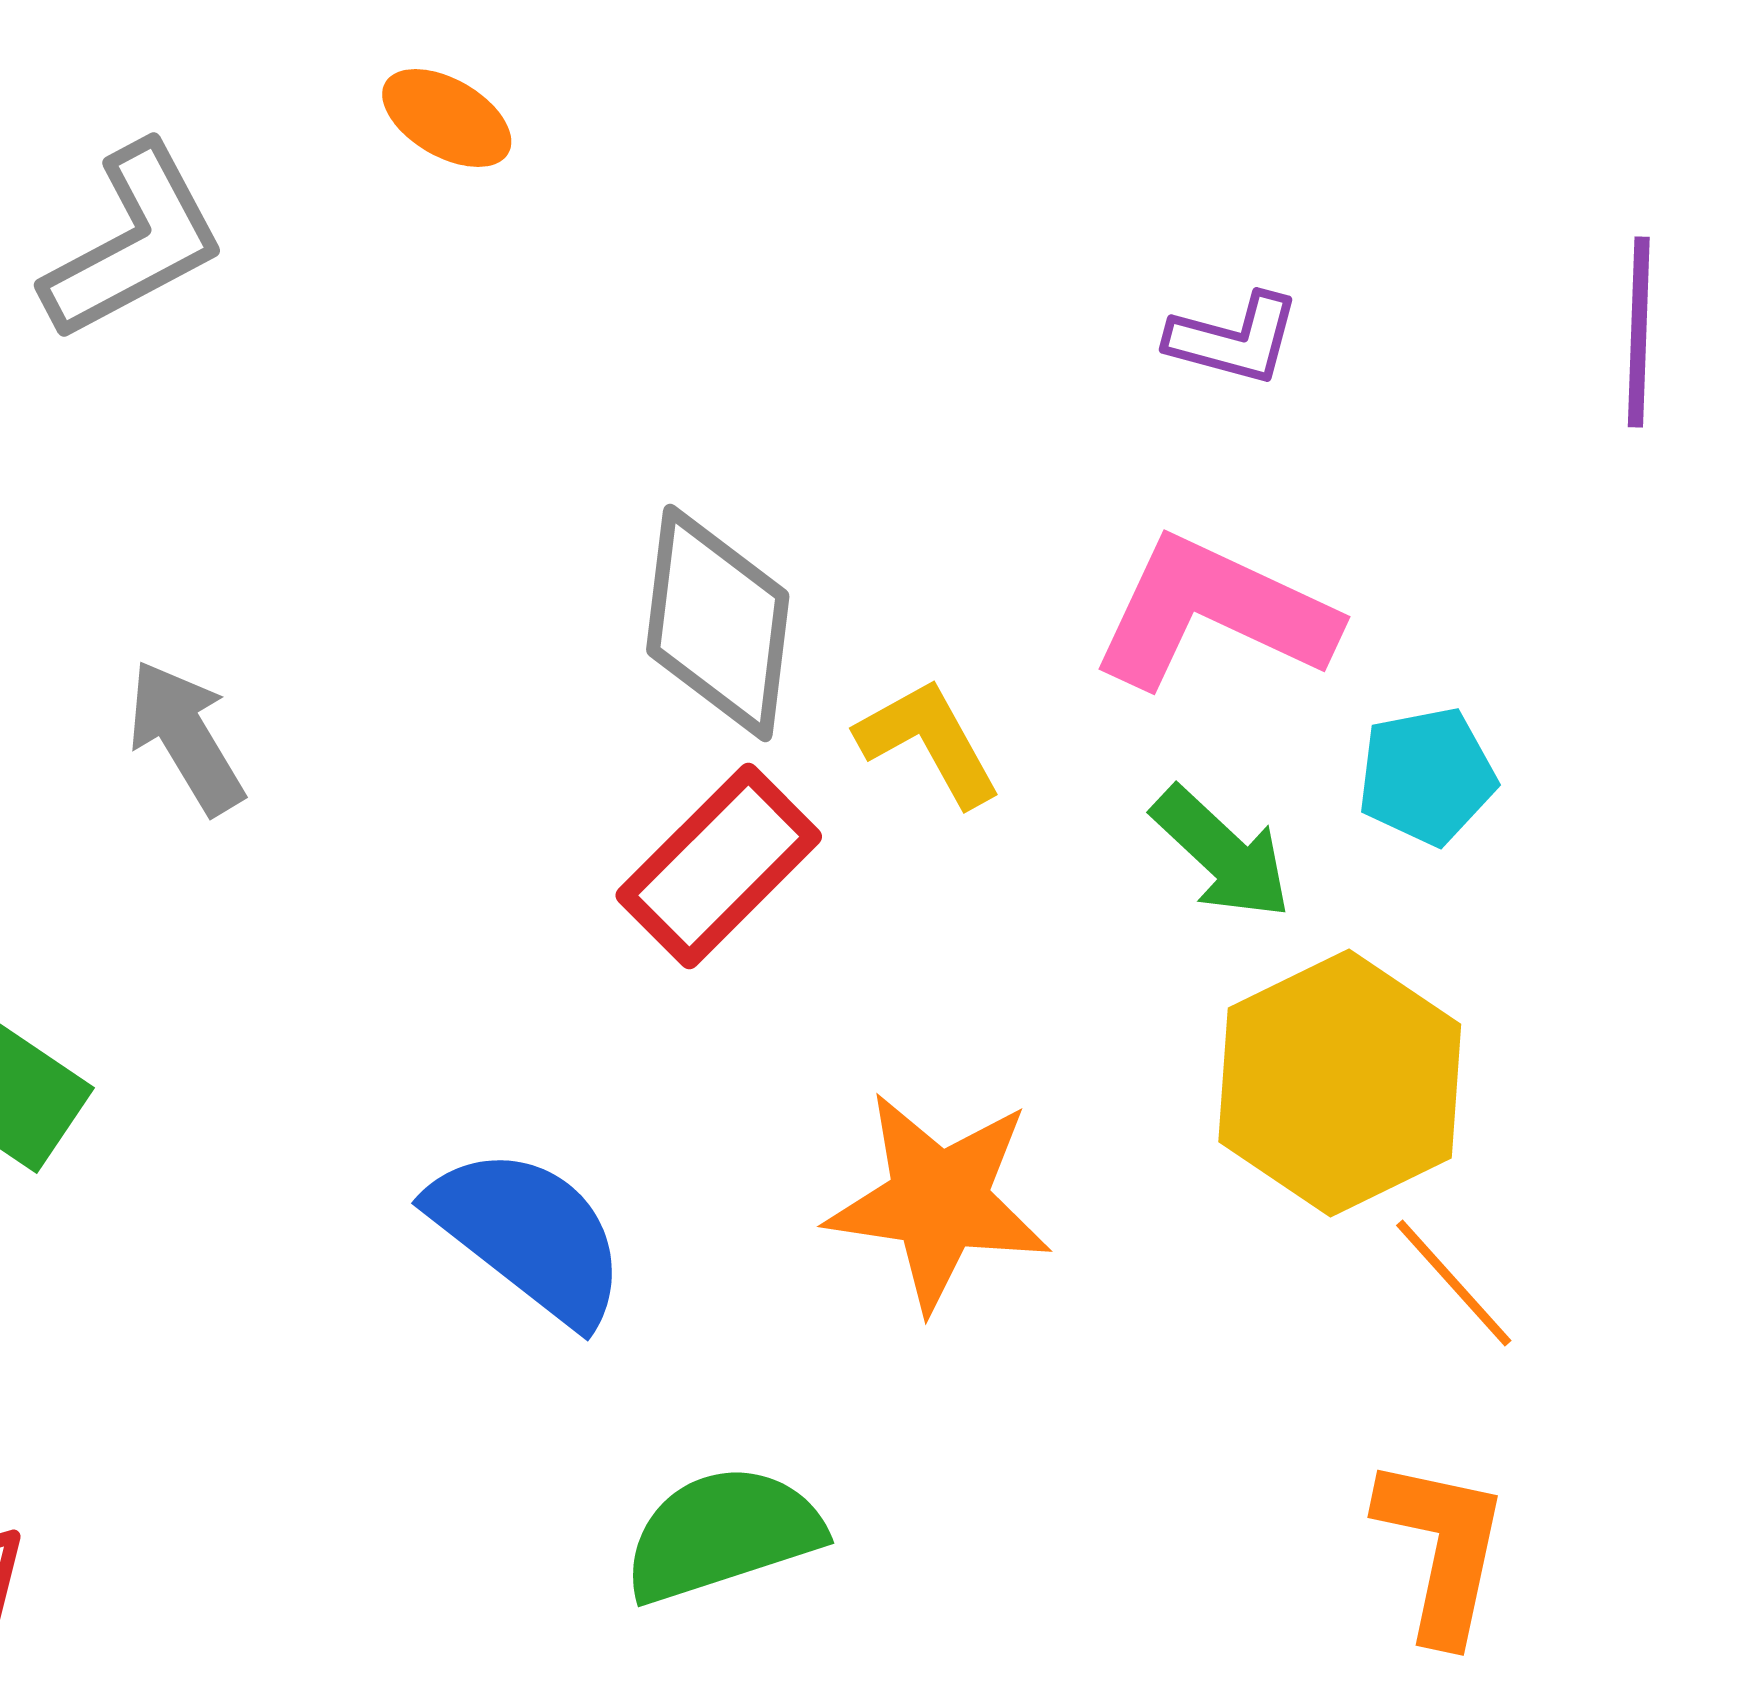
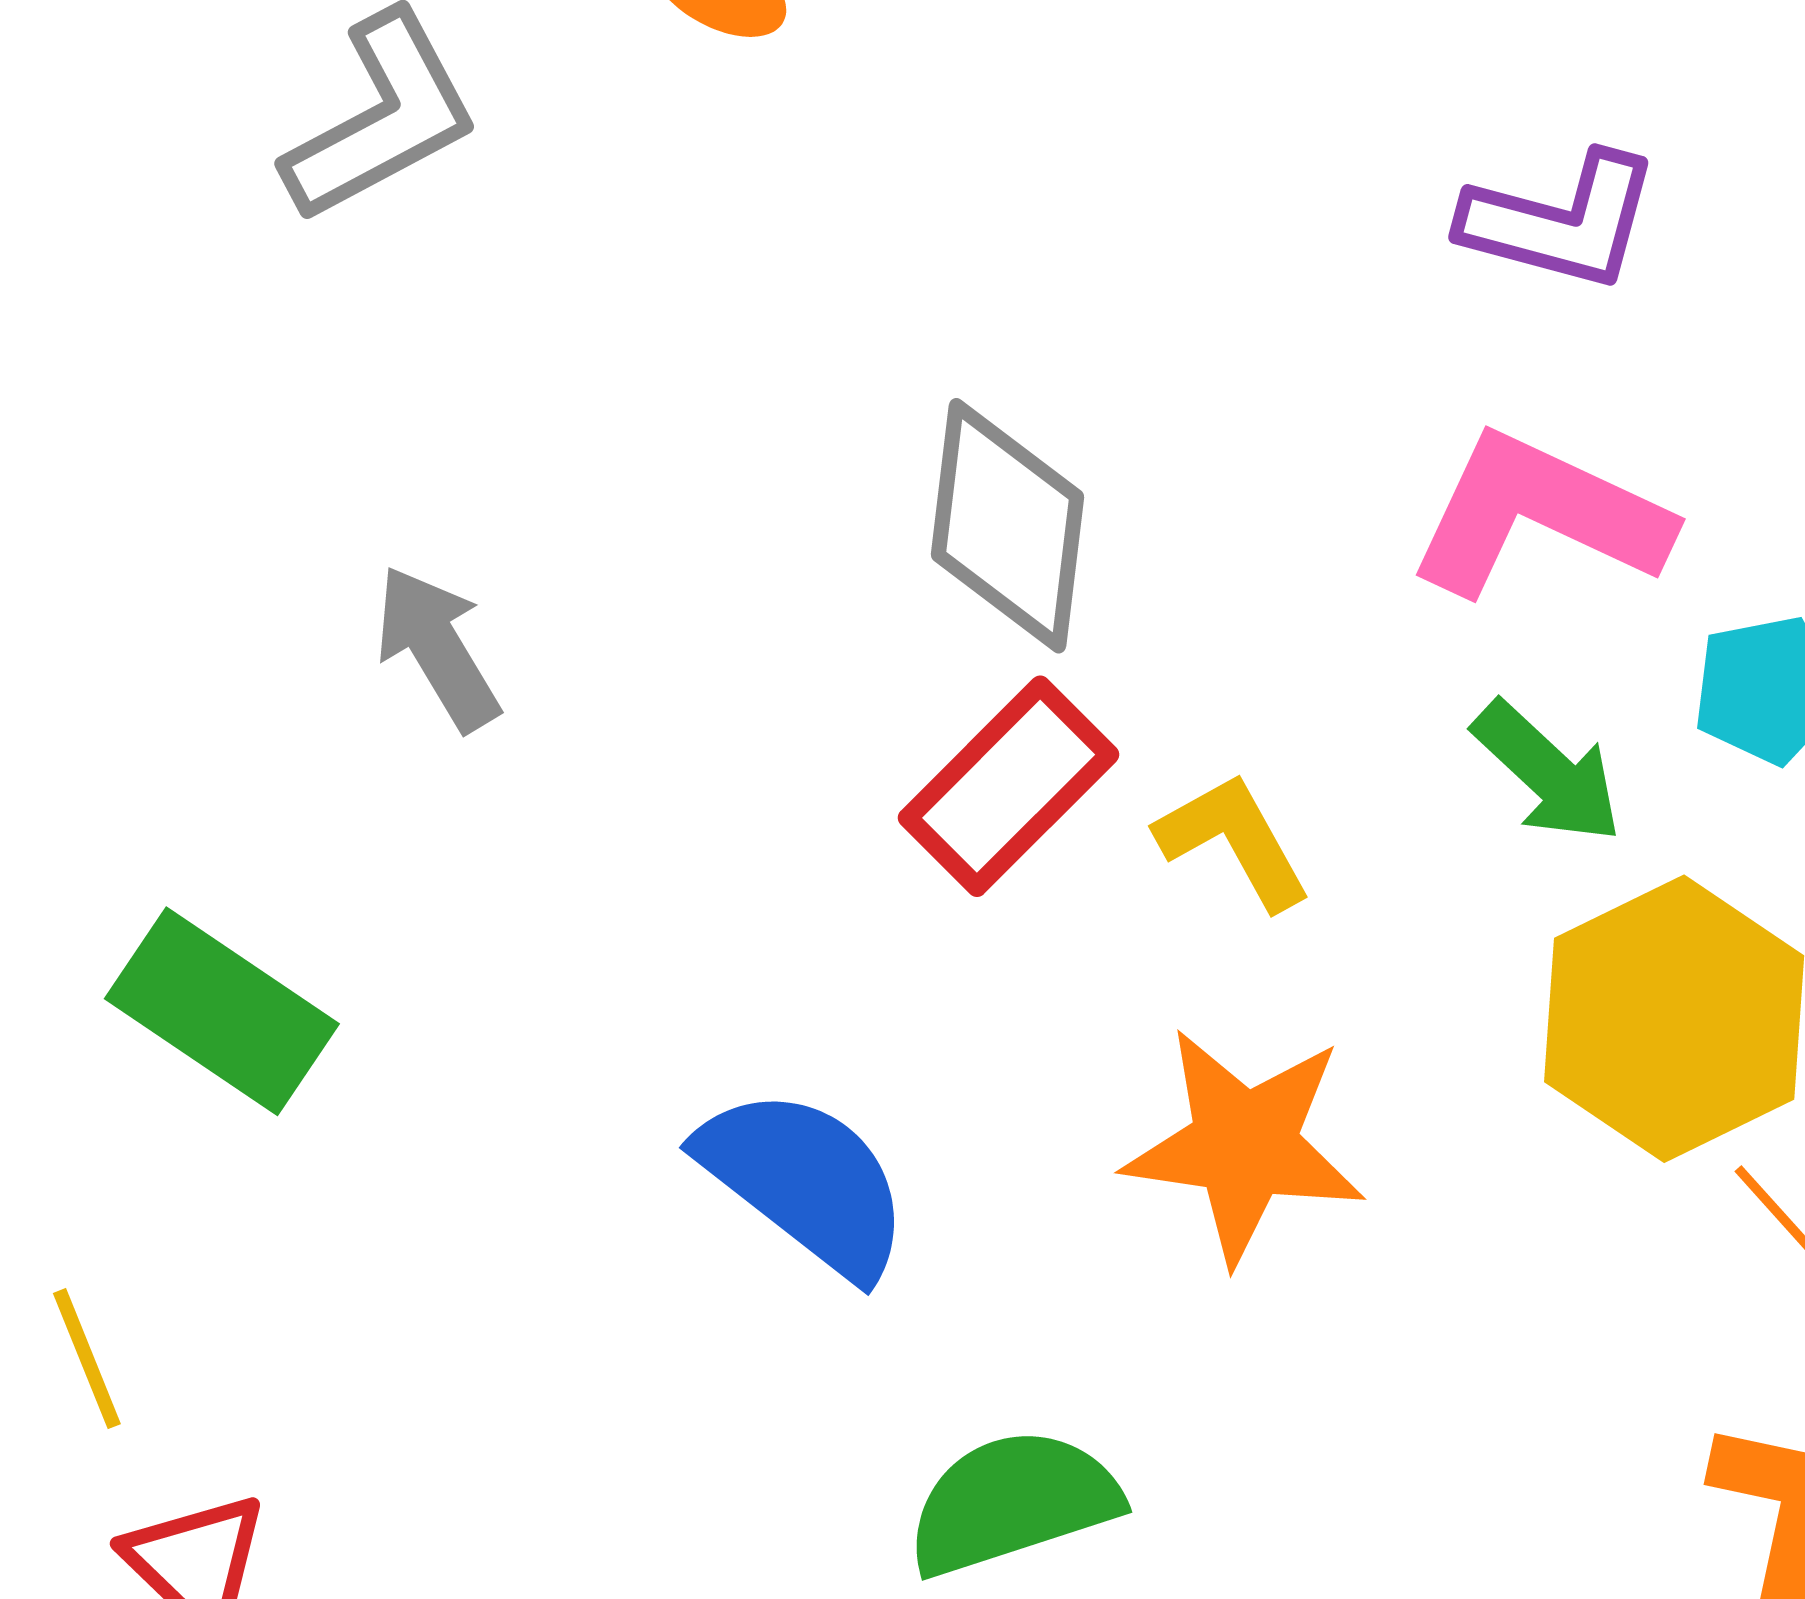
purple L-shape: (1234, 339) -> (1561, 221), size x1.4
yellow L-shape: (929, 742) -> (1234, 841), moved

